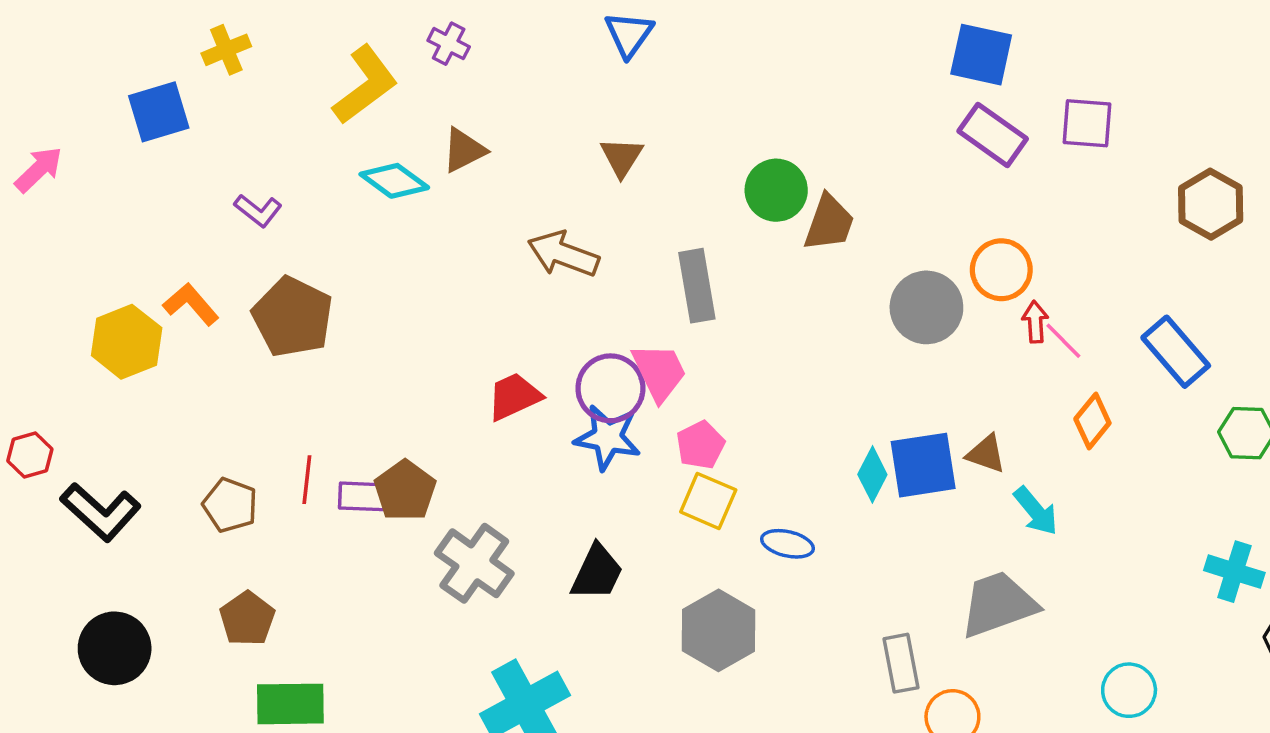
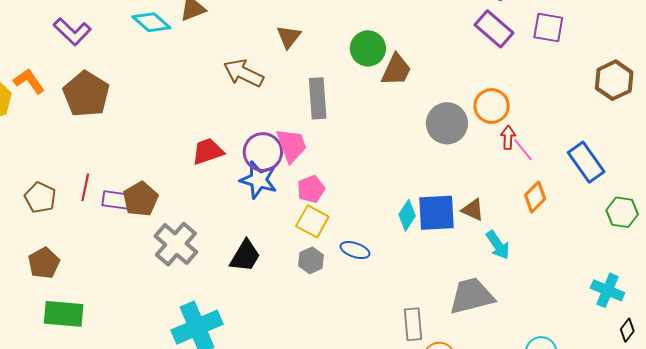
brown triangle: (622, 157) -> (289, 37), moved
purple L-shape: (258, 211) -> (72, 32), size x1.4
gray hexagon: (719, 630) -> (311, 260), moved, size x0.6

